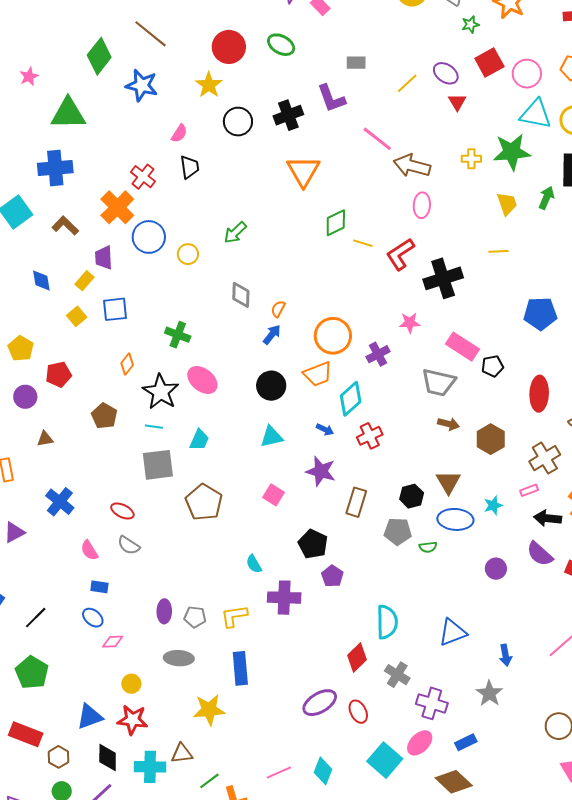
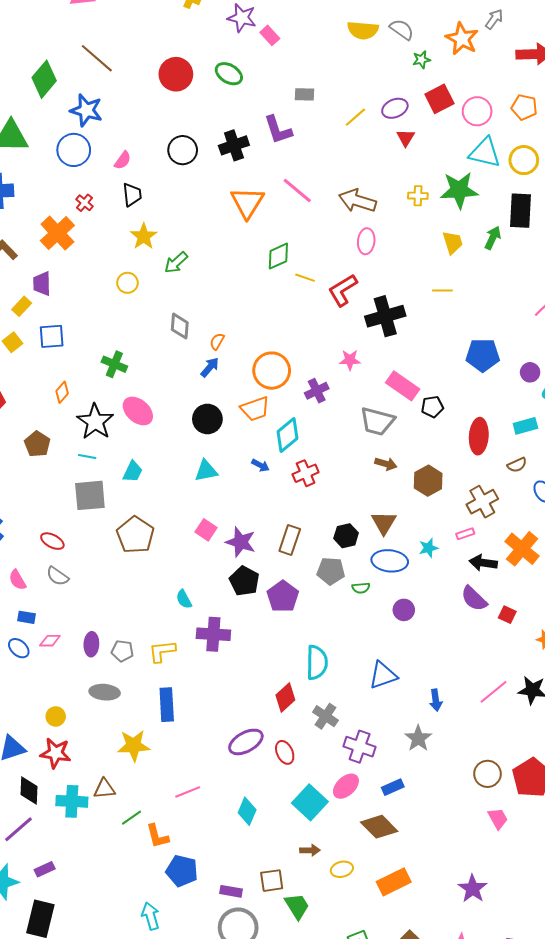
purple ellipse: (446, 73) -> (395, 108), turned -60
yellow star: (209, 85) -> (144, 236), moved
pink line: (377, 139) -> (297, 191), moved
red cross: (143, 177) -> (84, 203), size x0.7
blue circle: (149, 237) -> (74, 150), moved
purple star: (321, 471) -> (241, 542), moved
purple circle: (496, 569) -> (404, 610), moved
purple pentagon: (332, 576) -> (283, 596), moved, size x1.4
pink diamond: (113, 642) -> (50, 641), moved
pink line: (279, 773) -> (188, 792), moved

